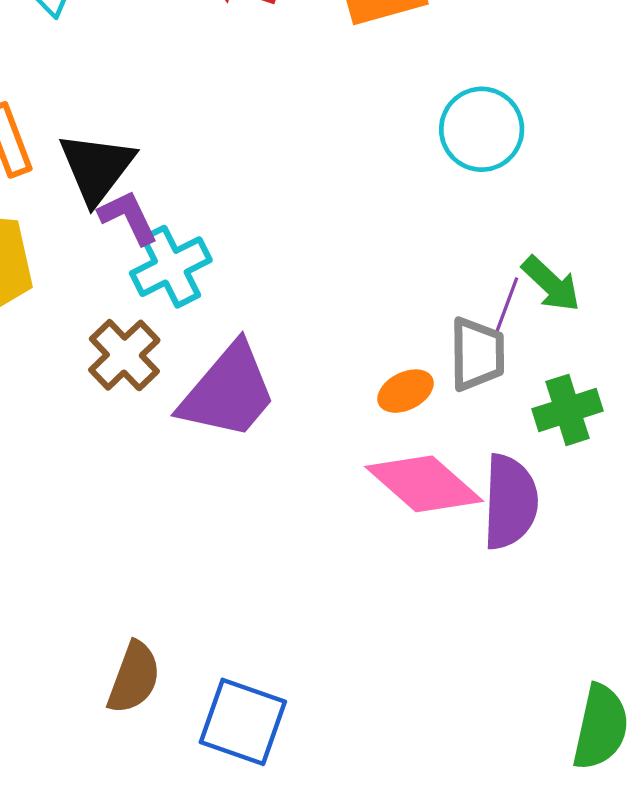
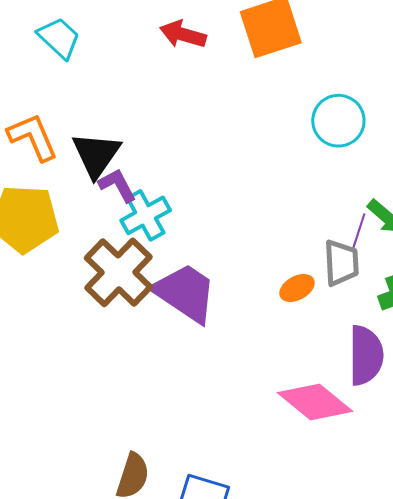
brown cross: (124, 355) -> (118, 272), size x1.5
purple trapezoid: (228, 392) -> (185, 293), turned -94
pink diamond: (424, 484) -> (315, 402), moved

